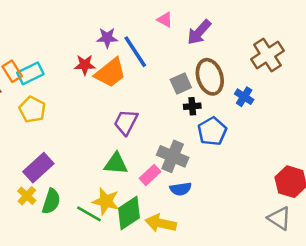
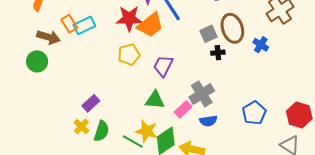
red star: (85, 65) -> (129, 18), size x1.5
yellow pentagon: (32, 110) -> (129, 55), moved, turned 30
blue pentagon: (212, 131) -> (254, 113), moved
gray cross: (173, 156) -> (202, 94), turned 35
purple rectangle: (38, 168) -> (91, 103), size x0.7

